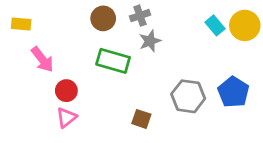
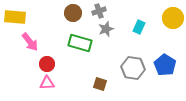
yellow rectangle: (21, 24) -> (15, 17), size x1.5
cyan rectangle: (215, 25) -> (139, 27), moved, turned 64
pink triangle: (66, 118) -> (47, 83), turned 35

